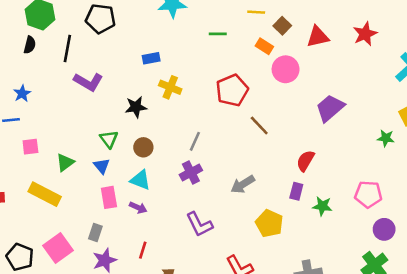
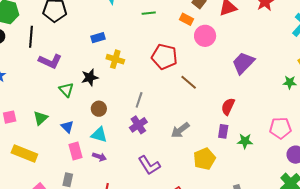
red pentagon: (232, 90) -> (164, 57), turned -30
green triangle: (109, 139) -> (66, 90), moved
green triangle: (65, 163) -> (41, 118), moved
yellow pentagon: (269, 223) -> (204, 159), turned 30

